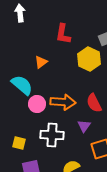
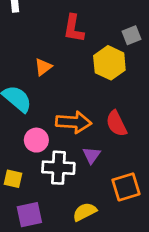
pink circle: (37, 104) -> (36, 140), moved
purple triangle: (84, 126) -> (92, 155), moved

